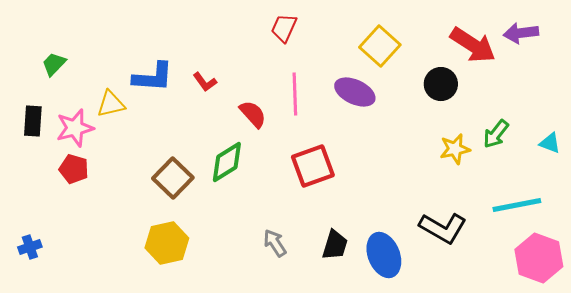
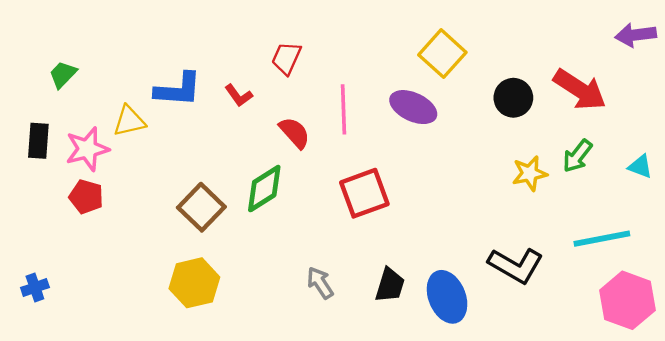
red trapezoid: (284, 28) -> (286, 58), moved
purple arrow: (521, 33) -> (636, 35), moved
red arrow: (473, 45) -> (580, 90), moved

